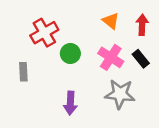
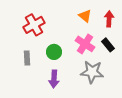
green circle: (70, 53) -> (54, 52), moved
gray rectangle: (23, 72) -> (27, 58), moved

